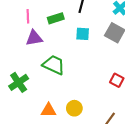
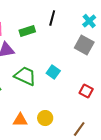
cyan square: (83, 34) -> (53, 72), moved, turned 32

